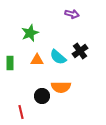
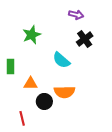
black cross: (80, 51) -> (85, 39), moved
orange triangle: (37, 60) -> (31, 83), moved

